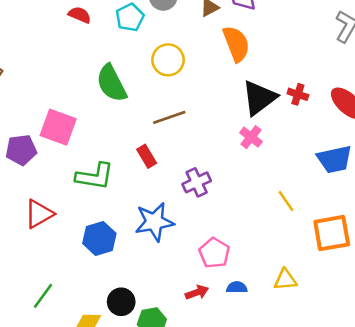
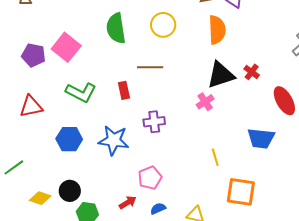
red cross: (298, 94) -> (252, 72), moved
blue semicircle: (237, 287) -> (158, 209), turned -42
red arrow: (197, 292) -> (128, 202), turned -30

